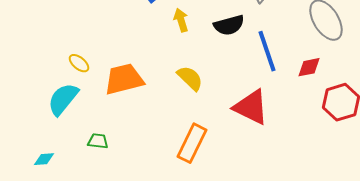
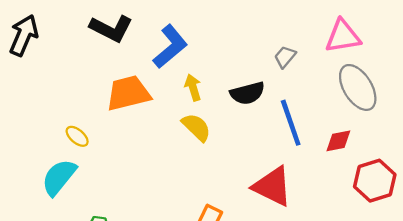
yellow semicircle: (190, 78) -> (196, 127), moved
orange trapezoid: (124, 79) -> (128, 93), moved

